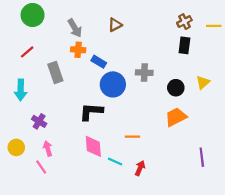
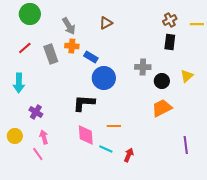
gray rectangle: (55, 73) -> (51, 54), moved
gray cross: (144, 73) -> (143, 67), moved
orange line: (132, 137) -> (114, 126), moved

